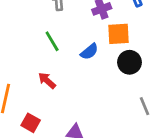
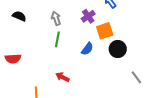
green line: (52, 41) -> (57, 39), moved, turned 56

